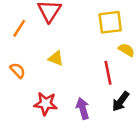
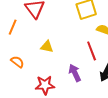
purple arrow: (83, 109) -> (75, 73), moved

